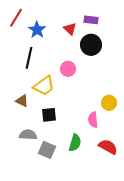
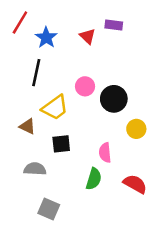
black circle: (91, 45) -> (114, 99), moved
pink semicircle: (93, 120) -> (105, 153), moved
gray square: (47, 150) -> (49, 209), moved

